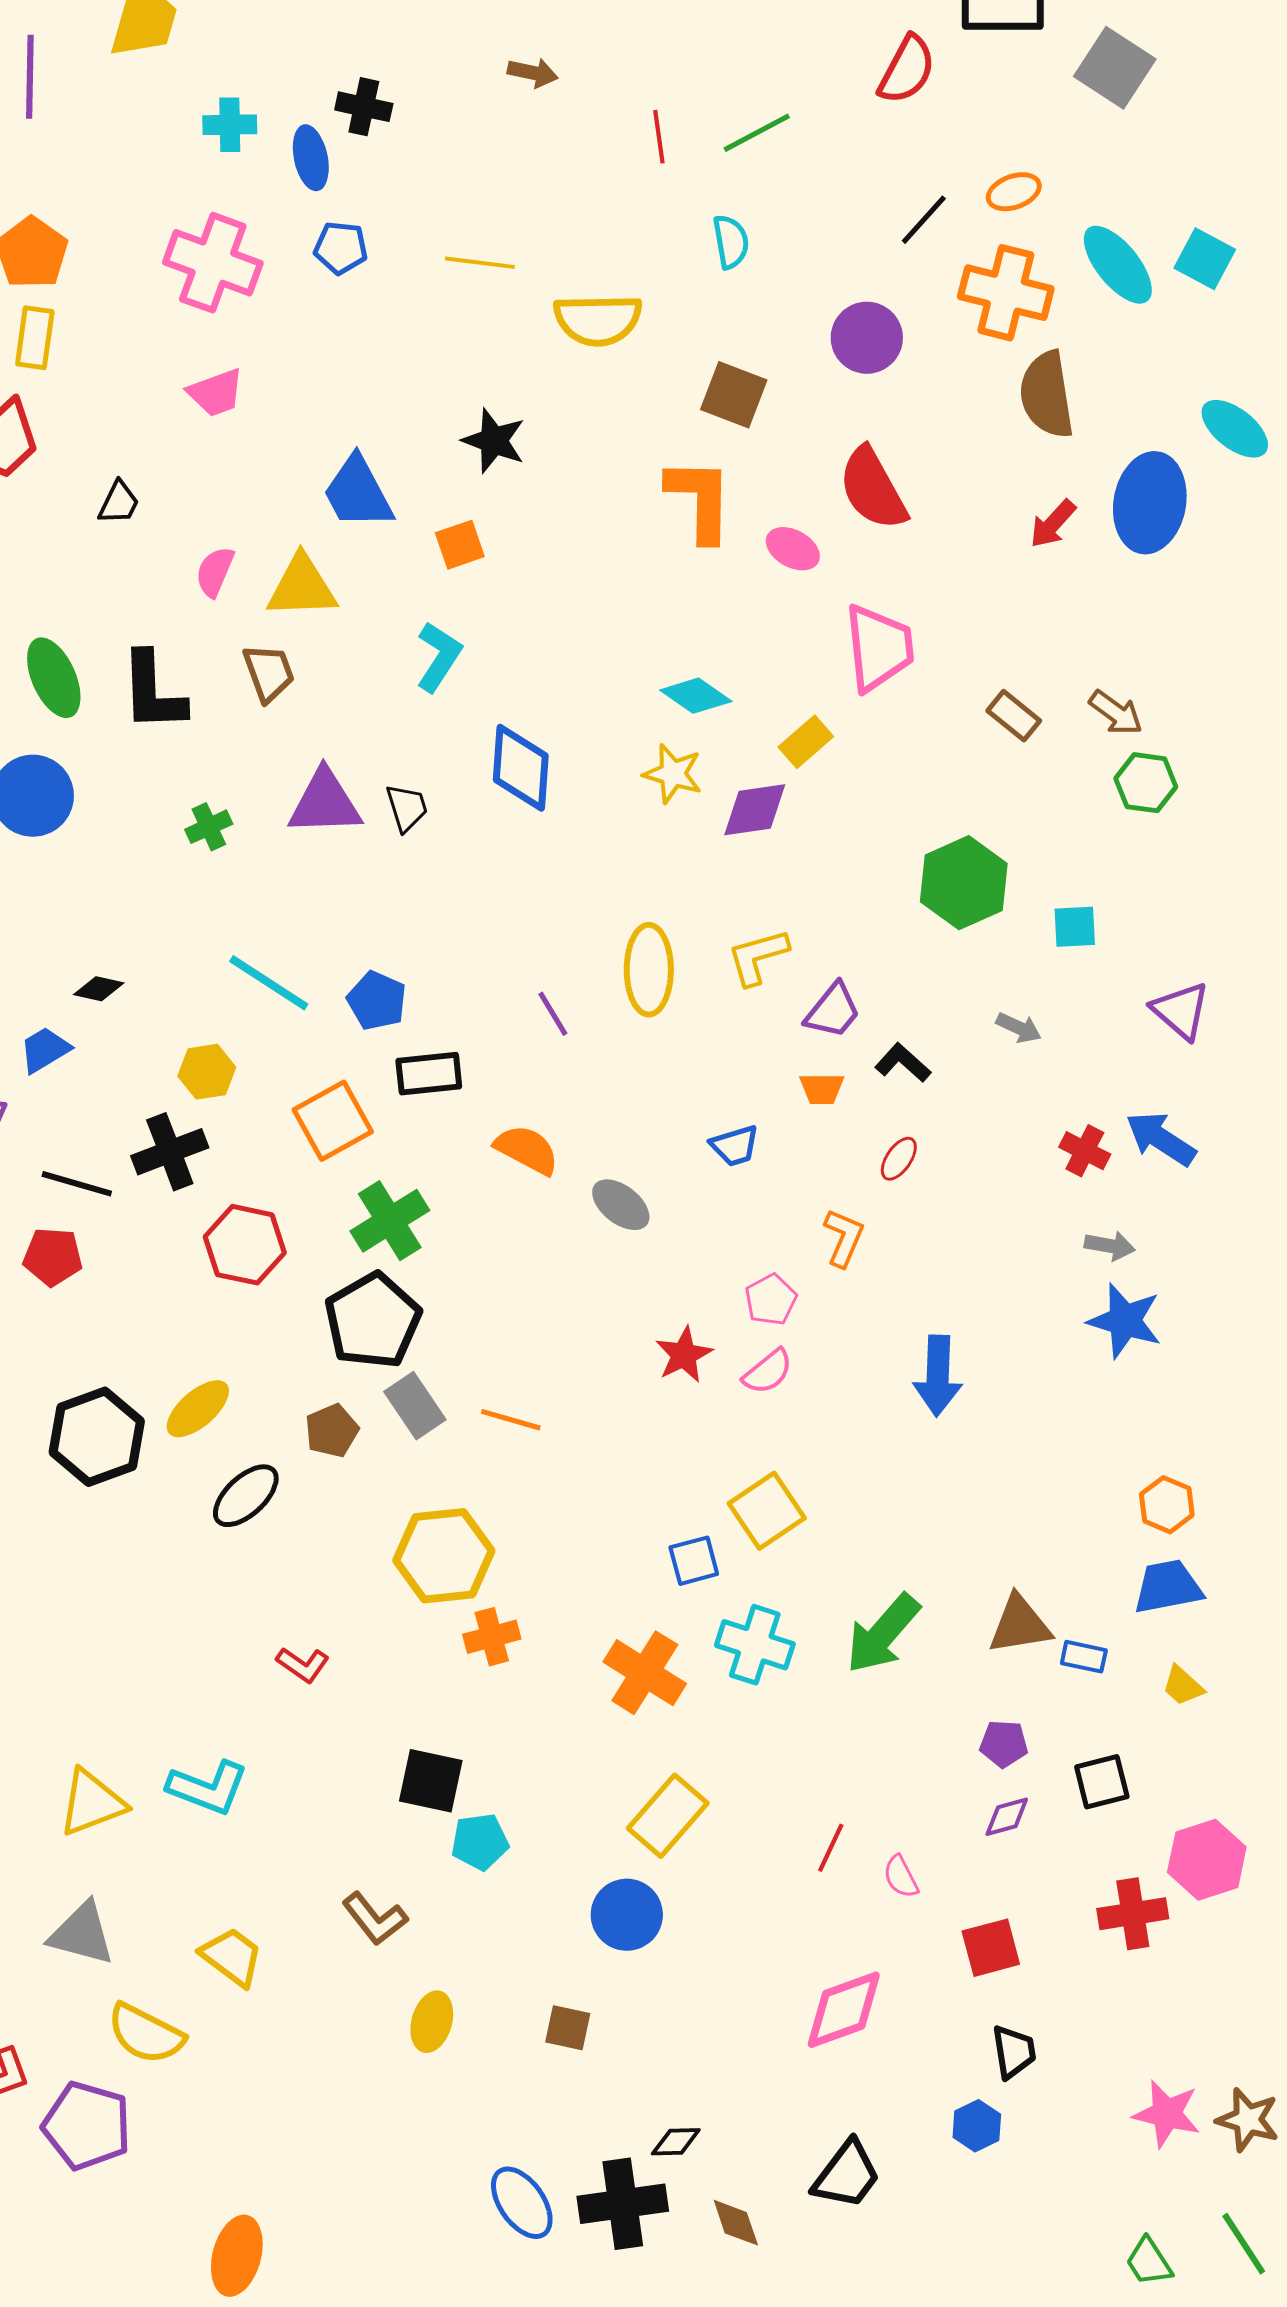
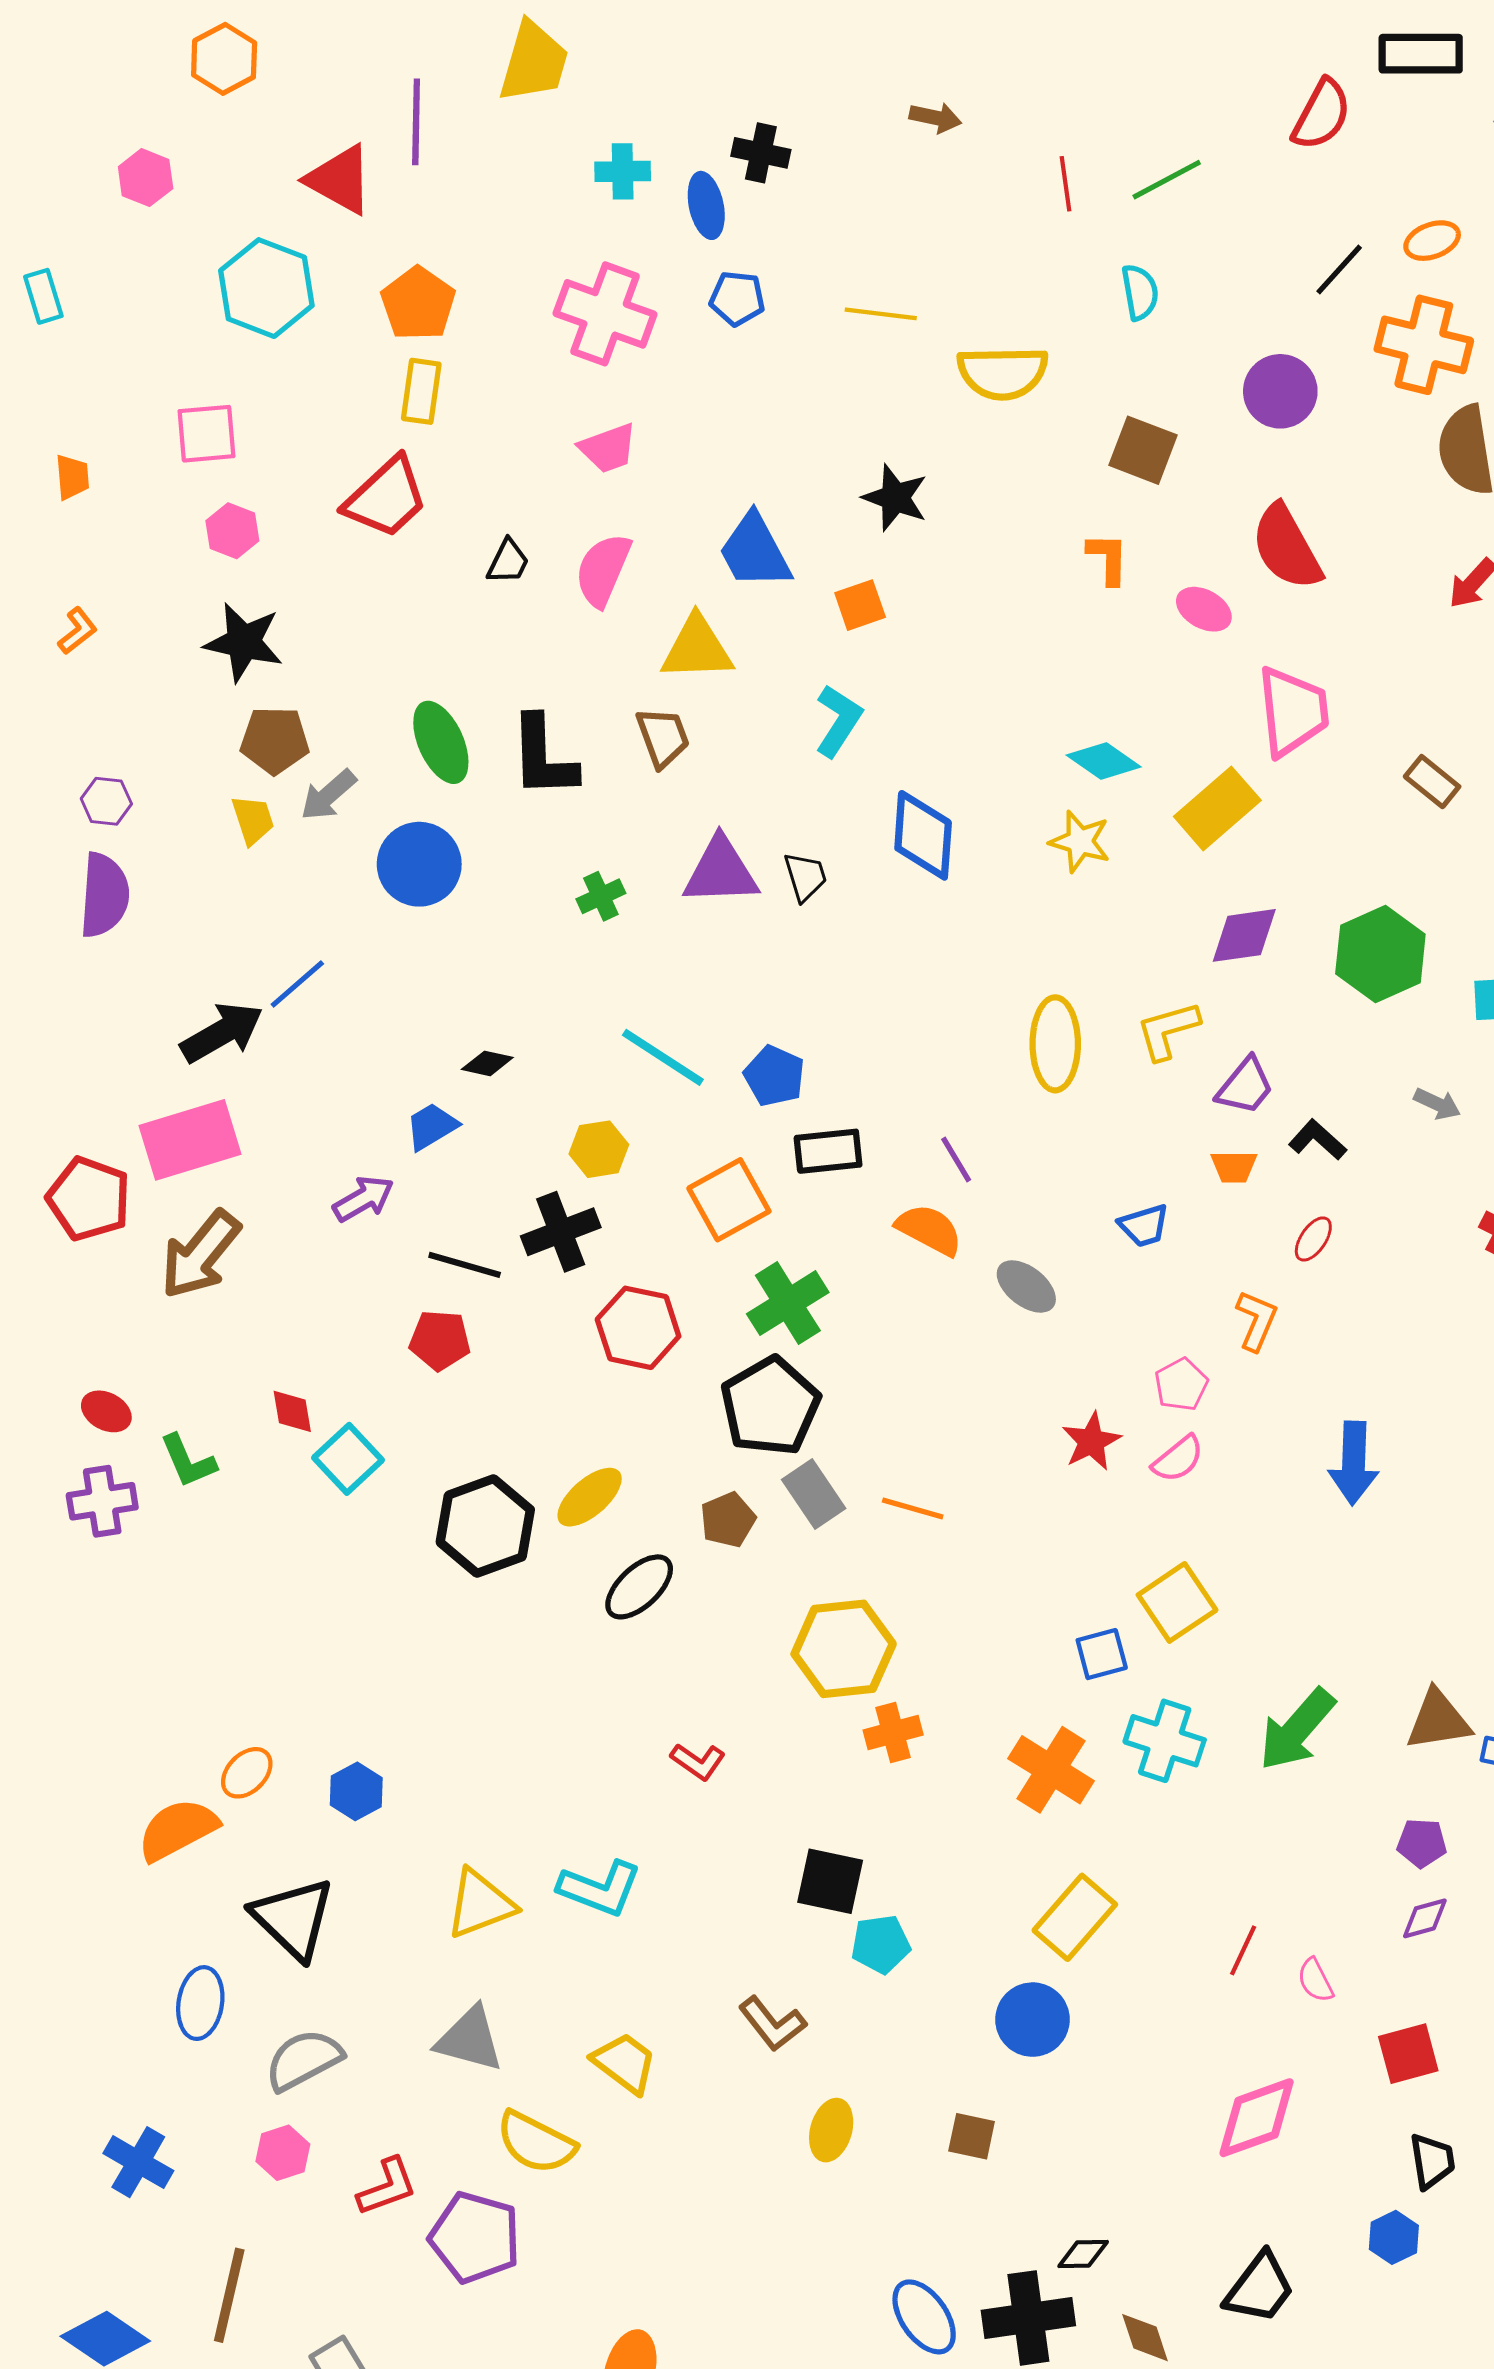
orange L-shape: (700, 500) -> (1108, 559), size x0.6
pink semicircle: (215, 572) -> (603, 570), moved, size x1.4
yellow rectangle: (806, 742) -> (1217, 808), size x1.5
purple diamond: (755, 810) -> (1244, 935), moved
purple line: (553, 1014) -> (956, 1159), moved

